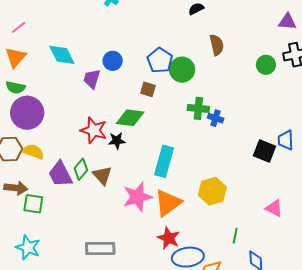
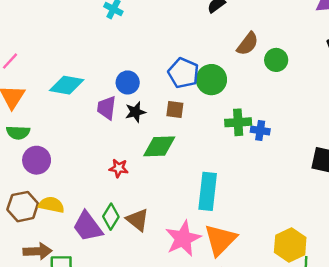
brown semicircle: (217, 45) -> (248, 44), turned 60
cyan diamond: (62, 55) -> (67, 85), turned -44
green circle: (266, 65) -> (276, 60), moved
purple circle: (27, 113) -> (37, 160), size x0.7
red star: (94, 130) -> (119, 168), size x0.6
black star: (117, 141) -> (135, 112), moved
yellow hexagon: (212, 191) -> (290, 245), moved

